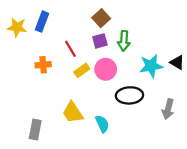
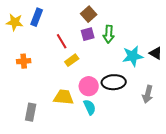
orange cross: (43, 65) -> (24, 61), moved
pink circle: (106, 69) -> (89, 86), moved
yellow trapezoid: (73, 112) -> (64, 97), turned 130

